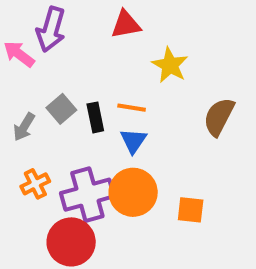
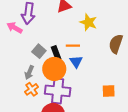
gray arrow: (24, 127) -> (29, 72), moved
orange circle: (133, 192) -> (54, 69), moved
purple cross: (87, 195) -> (58, 91), turned 30

